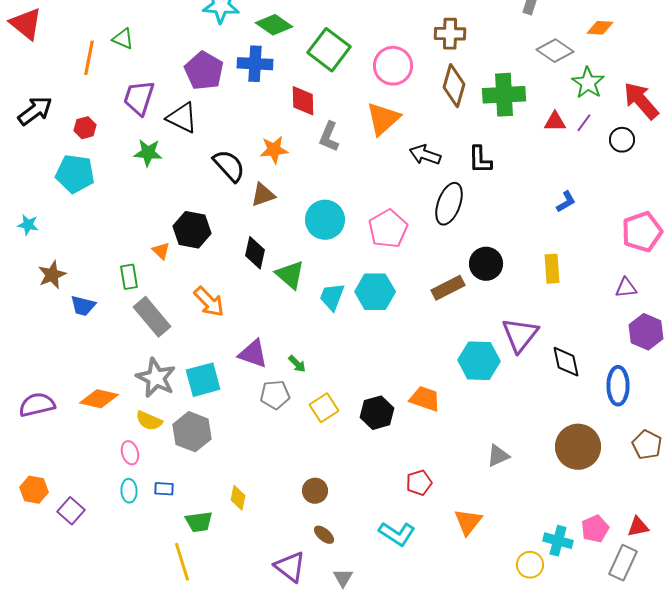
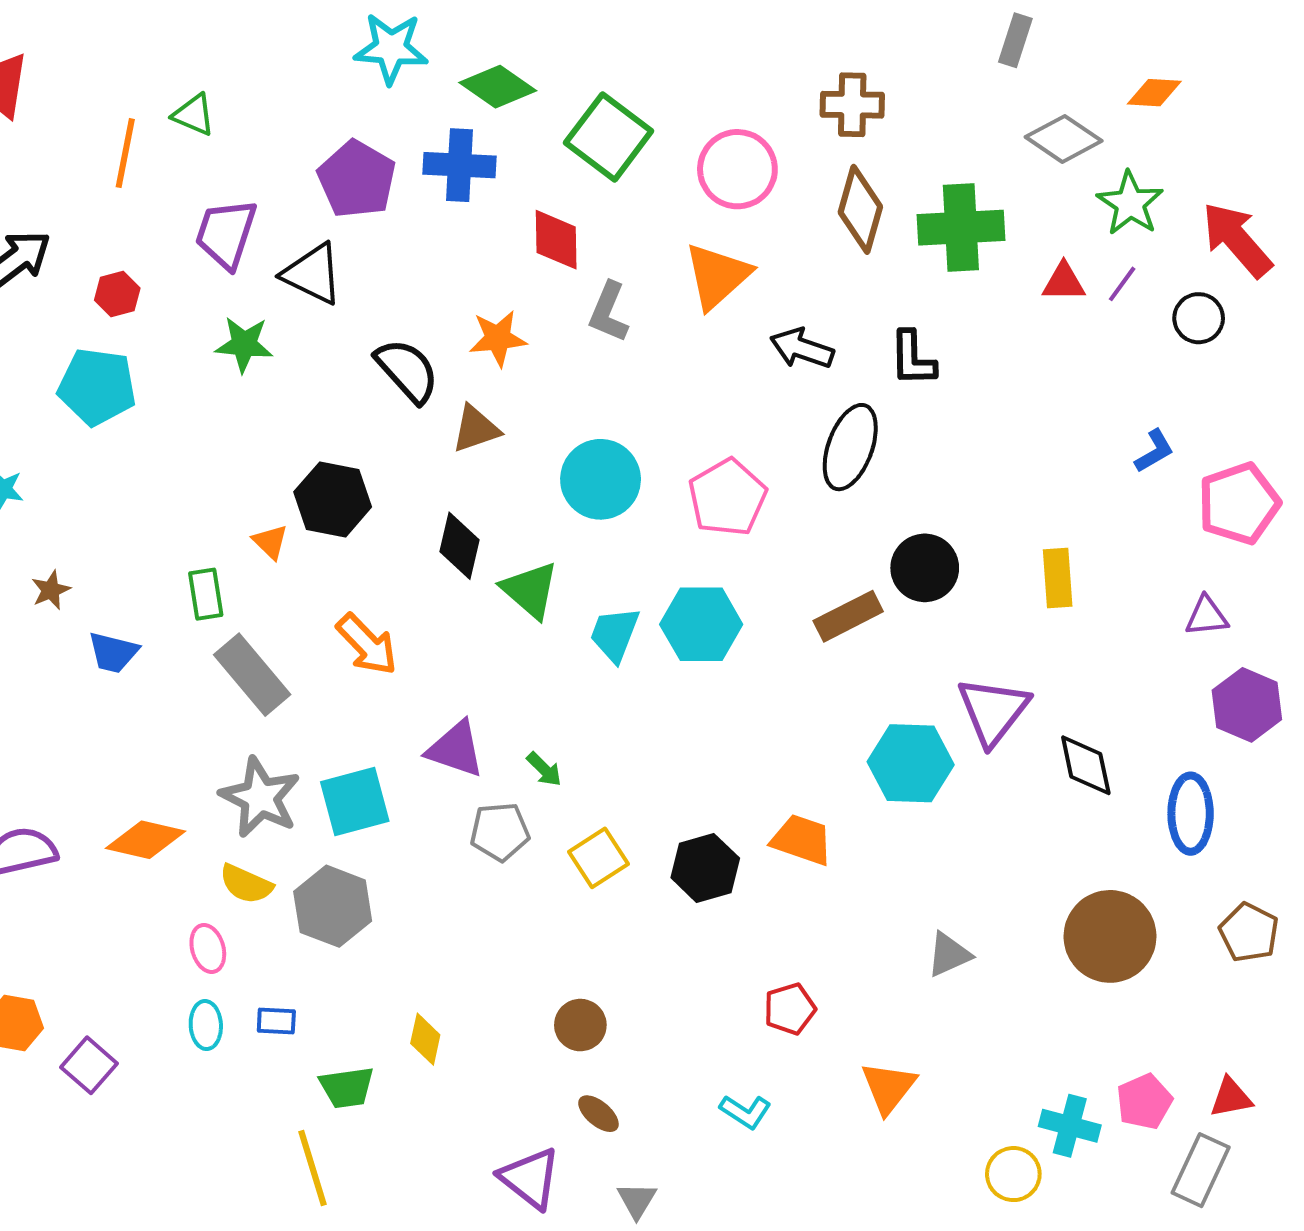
blue L-shape: (566, 202) -> (1154, 451), moved
brown star: (52, 275) -> (51, 590), size x0.7
cyan L-shape: (397, 534) -> (746, 1112), size x0.7

